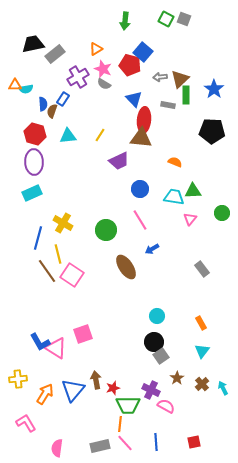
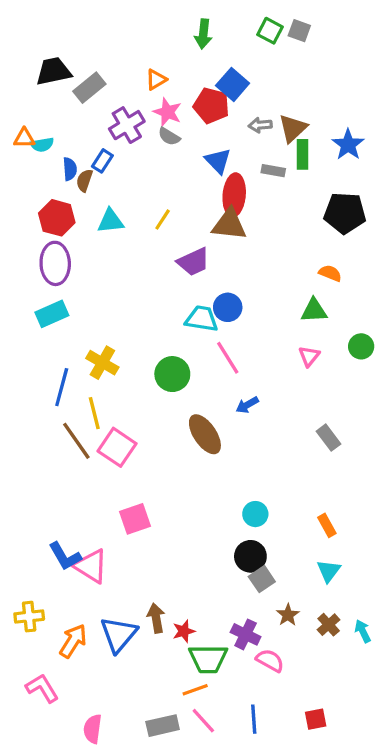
orange semicircle: (175, 162) -> (330, 273), moved
cyan trapezoid: (174, 197) -> (202, 319), moved
pink square: (83, 334) -> (135, 519), moved
orange line: (120, 424) -> (195, 690), turned 63

